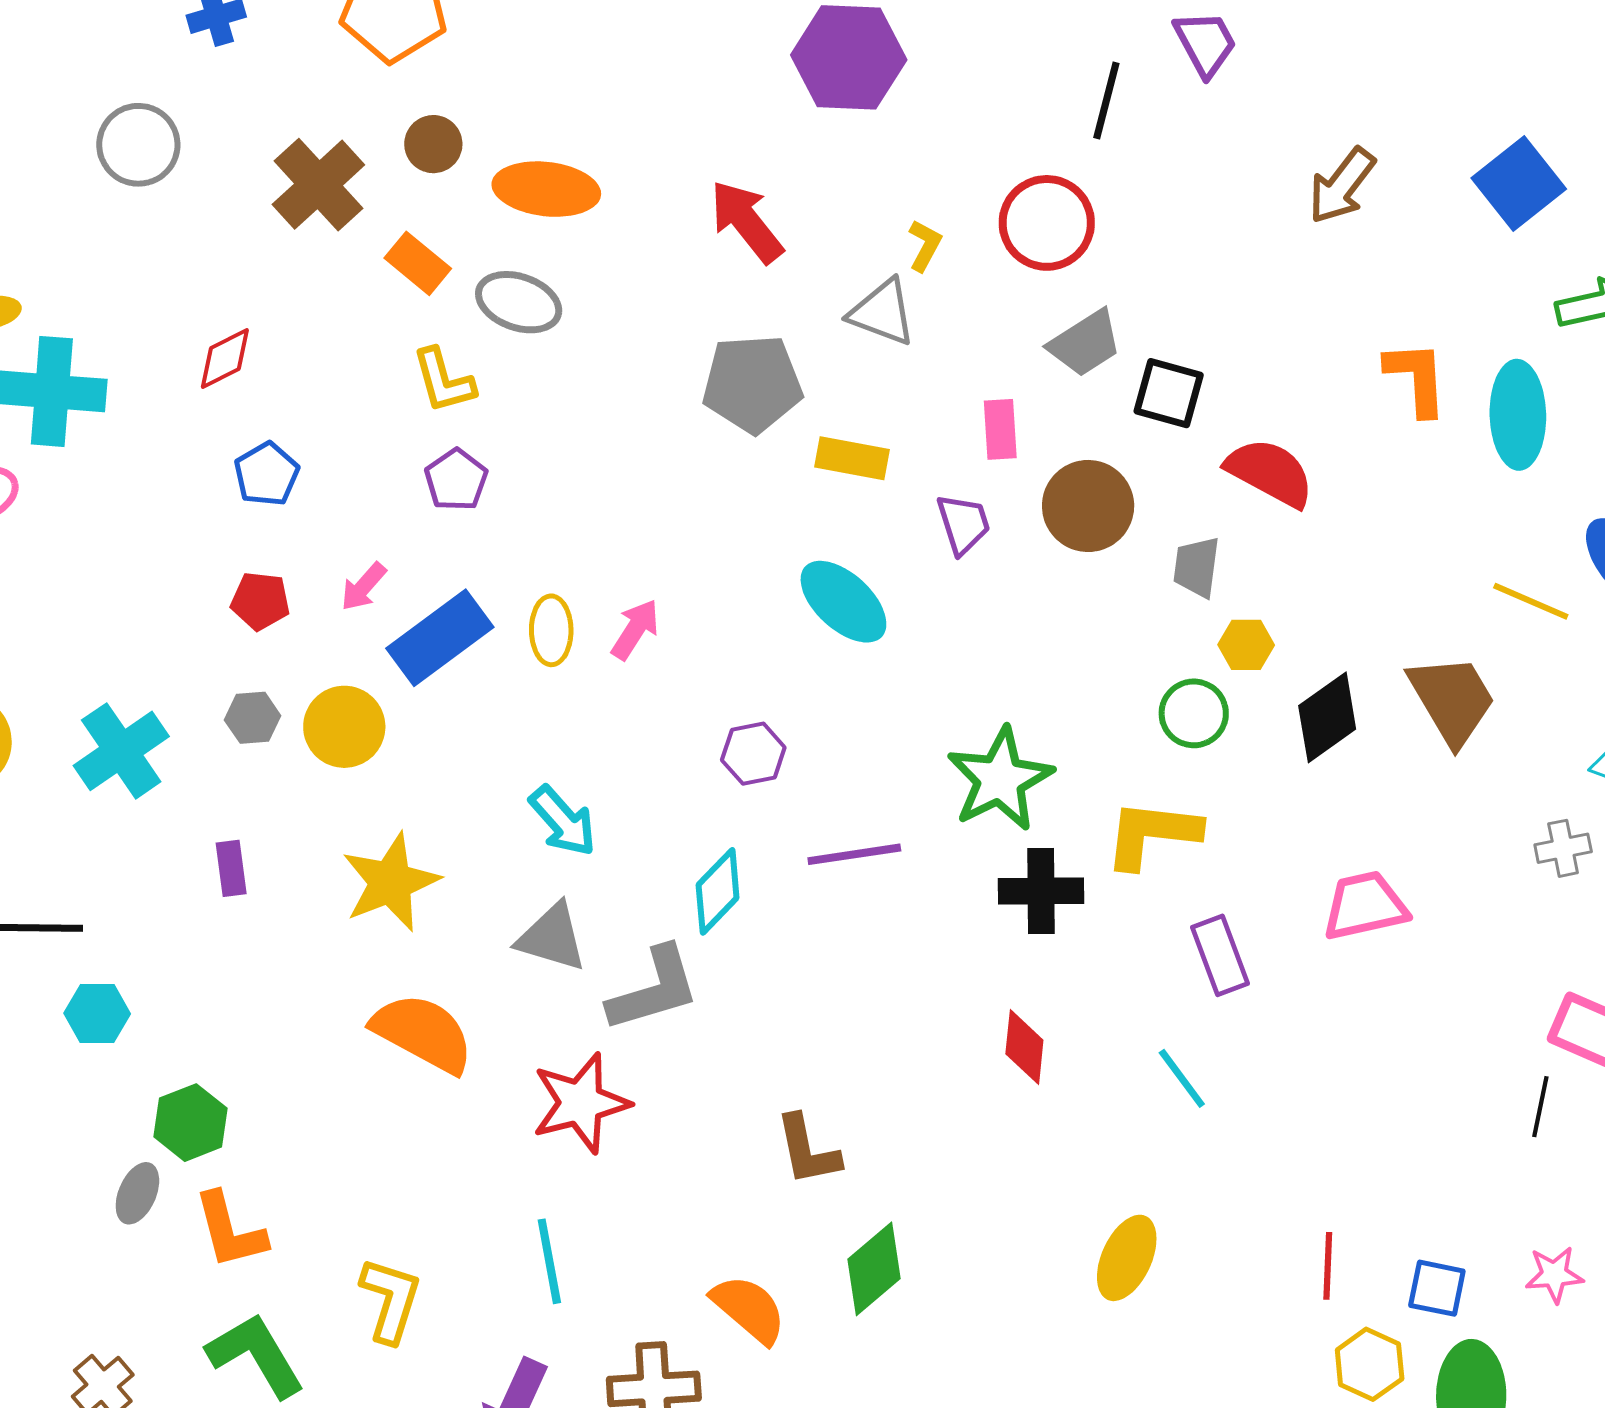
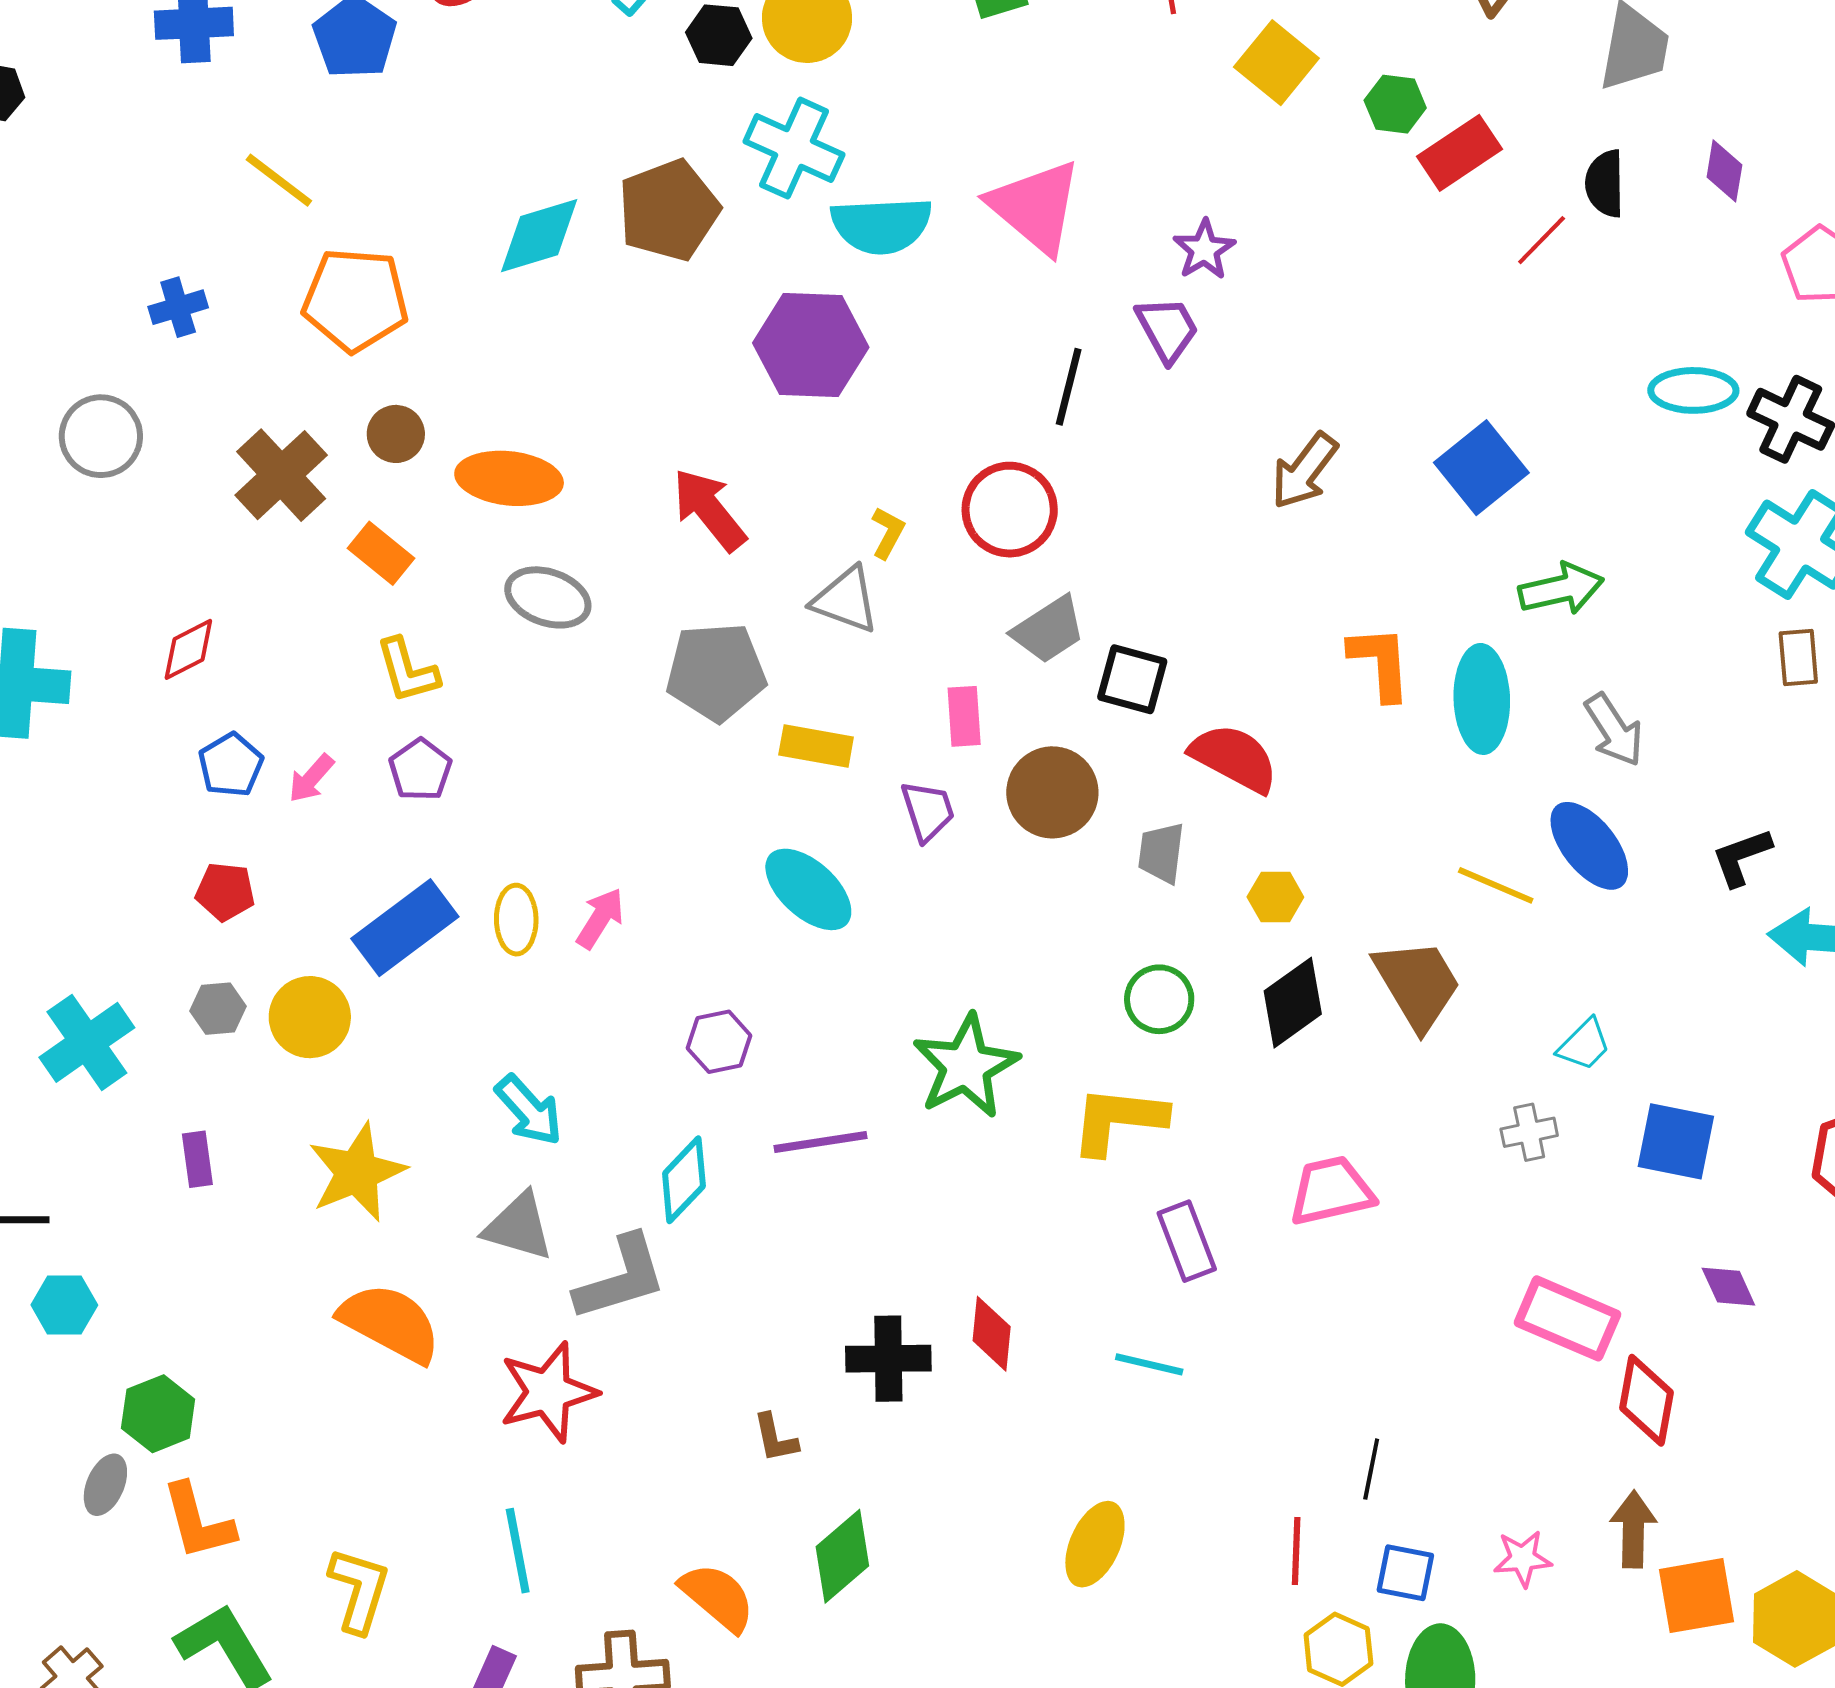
gray ellipse: (519, 302) -> (548, 597), moved
pink arrow: (363, 587) -> (311, 778), moved
yellow hexagon: (1246, 645) -> (1275, 897), moved
black cross: (1041, 891) -> (888, 1359), moved
cyan line: (1182, 1078) -> (1149, 1364), turned -40
black line: (1540, 1107) -> (1371, 1469), moved
brown L-shape: (808, 1150) -> (775, 1438), size x0.7

